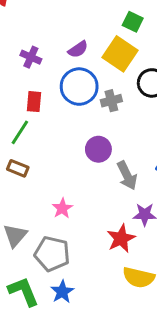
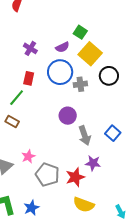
green square: (133, 22) -> (80, 32), moved
pink star: (62, 208) -> (28, 156), moved
gray pentagon: (52, 254) -> (47, 175), moved

